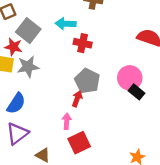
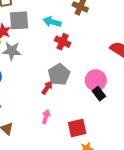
gray square: (28, 31) -> (19, 20), turned 35
pink arrow: (67, 121) -> (46, 117), moved
red square: (79, 143) -> (77, 128), moved

